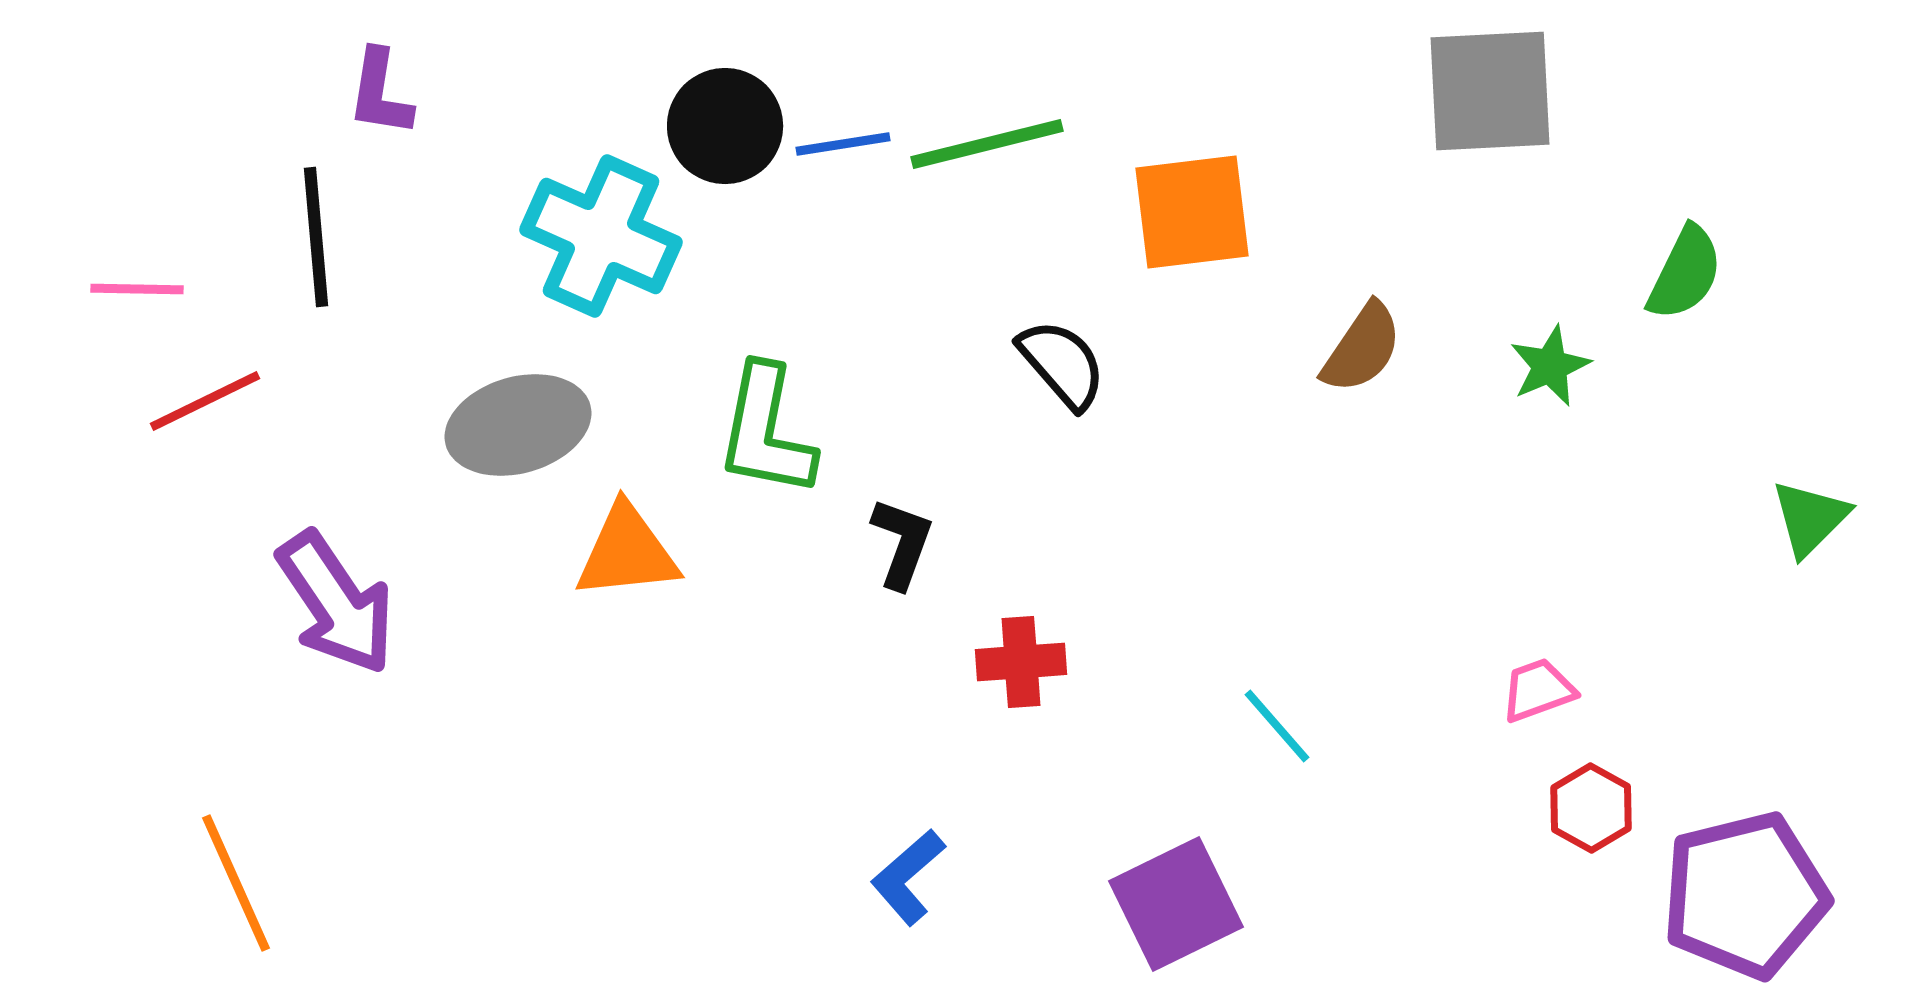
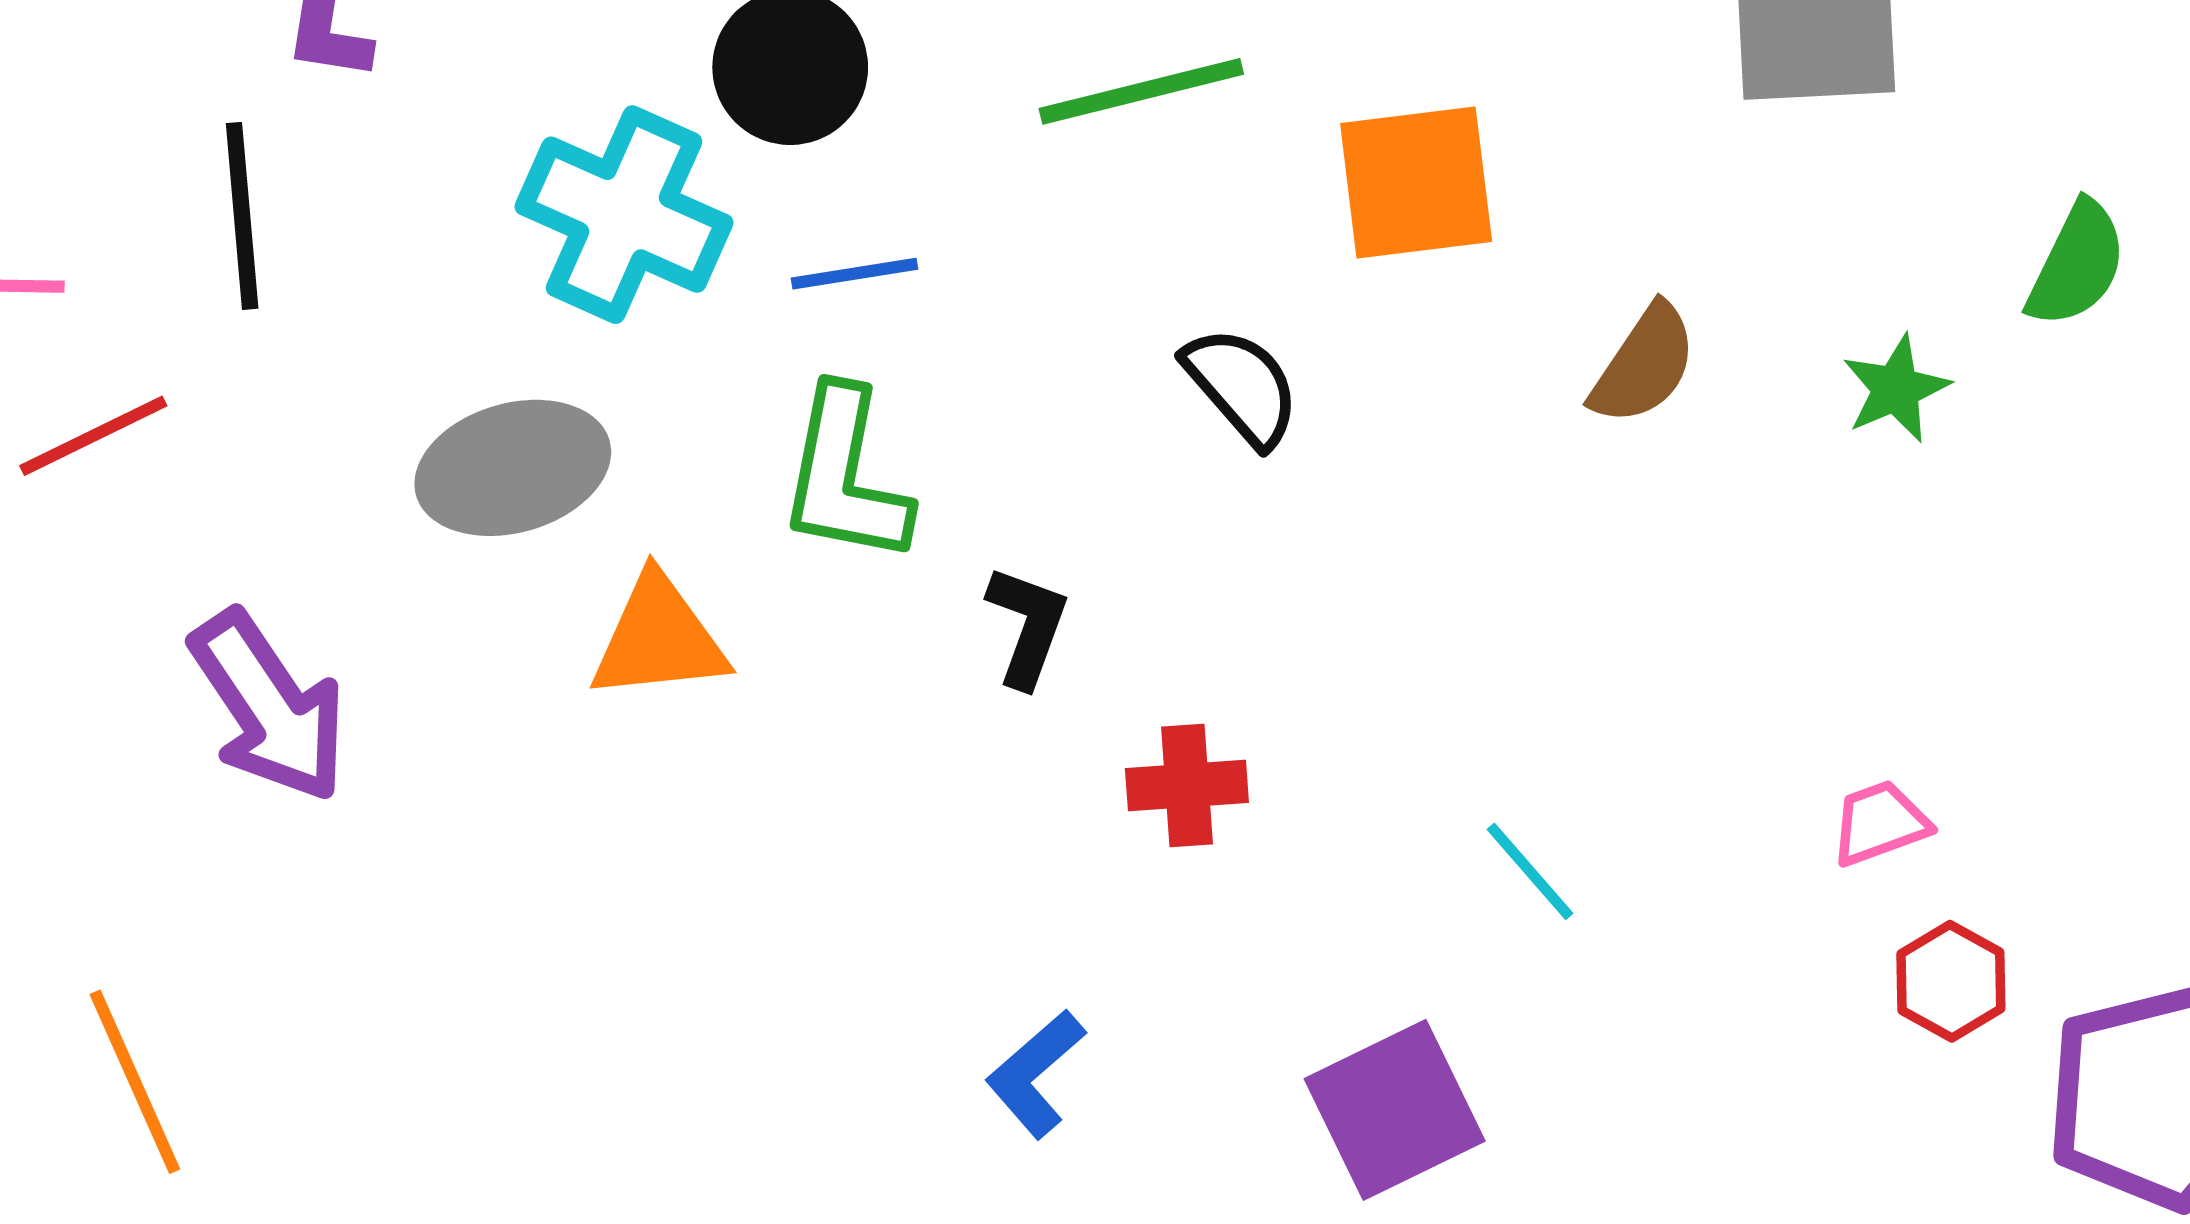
blue line: (843, 144) -> (855, 274), moved

